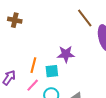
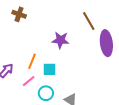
purple star: (66, 54) -> (60, 40), moved

